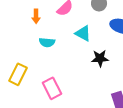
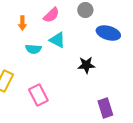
cyan triangle: (83, 33) -> (57, 40), moved

